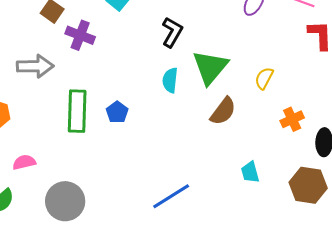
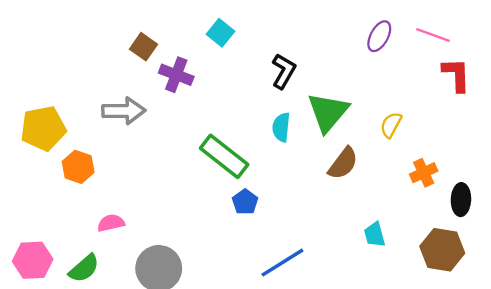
green rectangle: (77, 111) -> (224, 156), moved, turned -54
blue pentagon: (117, 112) -> (245, 202), moved

